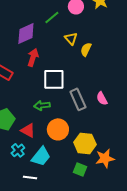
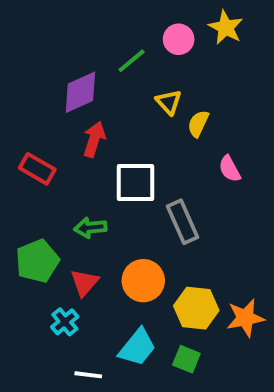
pink semicircle: (102, 98) -> (230, 169), moved
green arrow: (42, 105) -> (90, 228), moved
red triangle: (28, 130) -> (84, 283), turned 42
cyan trapezoid: (41, 156) -> (137, 347), moved
orange star: (105, 158) -> (245, 318), moved

